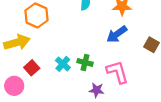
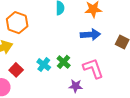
blue arrow: (117, 34) -> (90, 35), turned -144
green cross: (85, 62) -> (64, 62), turned 32

